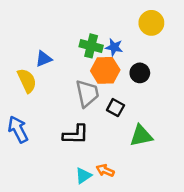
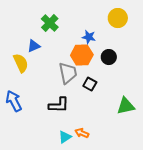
green cross: (91, 46) -> (50, 23), moved, turned 30
green triangle: (141, 136) -> (126, 106), moved

